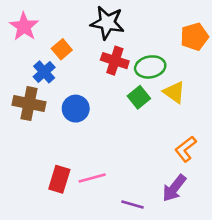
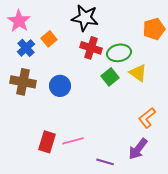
blue cross: (44, 72) -> (26, 48), moved

